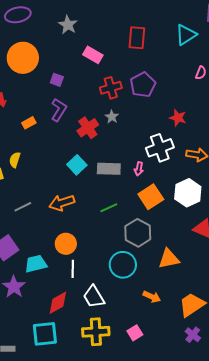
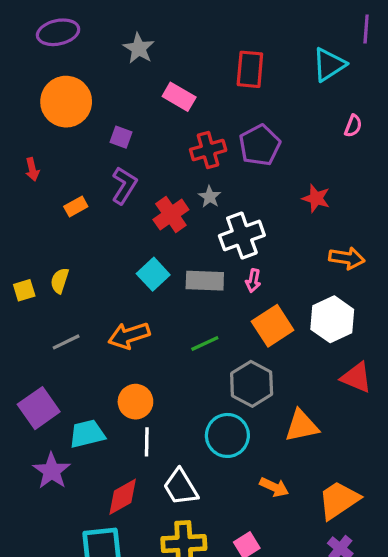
white cross: (160, 148) -> (242, 235), moved
yellow semicircle: (15, 160) -> (60, 281), moved

